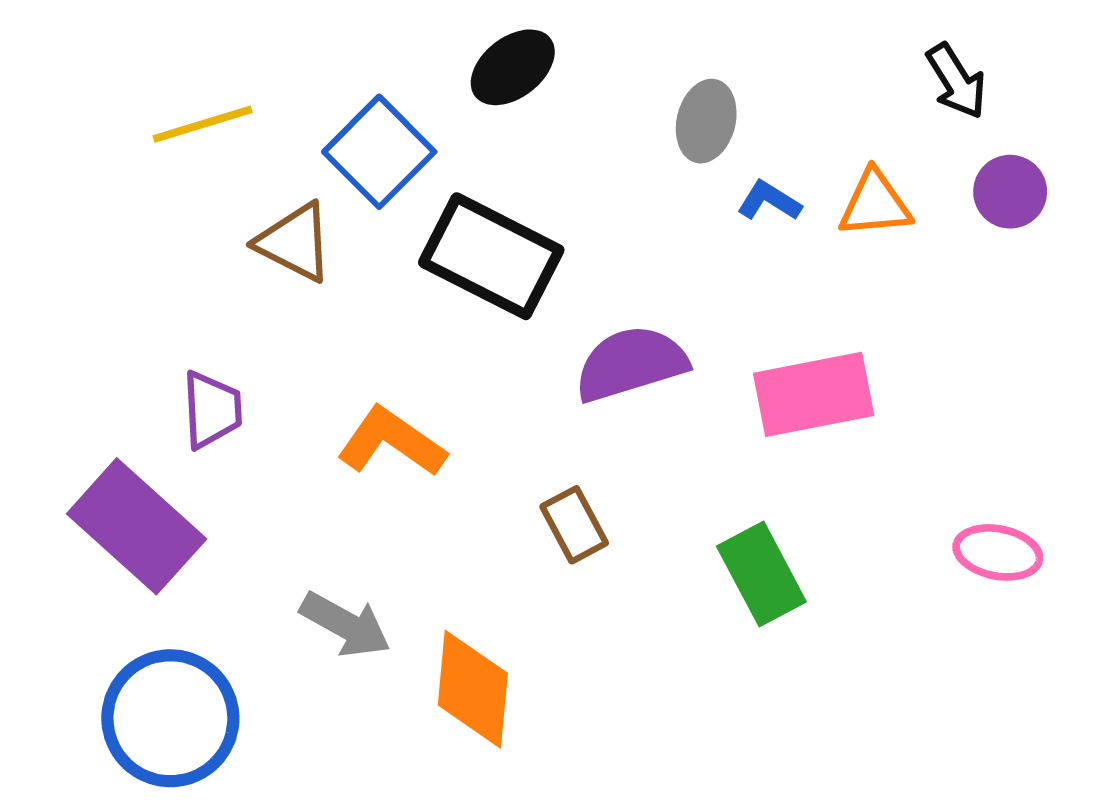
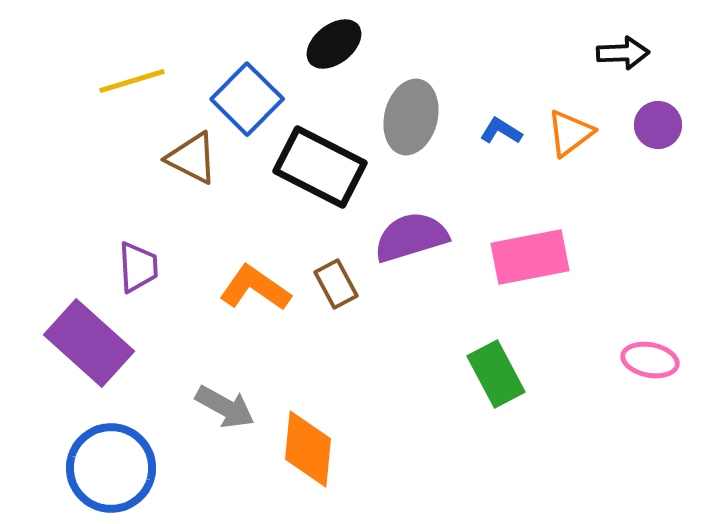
black arrow: (956, 81) -> (623, 53), turned -60
gray ellipse: (706, 121) -> (411, 117), moved, size x1.4
orange triangle: (875, 204) -> (570, 133), turned -32
brown rectangle: (574, 525) -> (336, 284), moved

